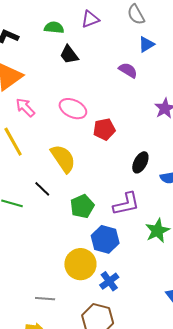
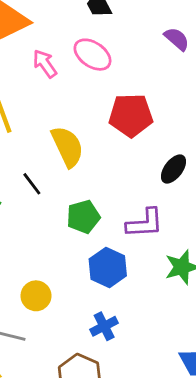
pink arrow: (25, 107) -> (45, 64), moved
pink ellipse: (73, 109) -> (93, 55), moved
red pentagon: (104, 129) -> (131, 115), size x1.4
yellow circle: (80, 264) -> (36, 296), moved, size x0.7

